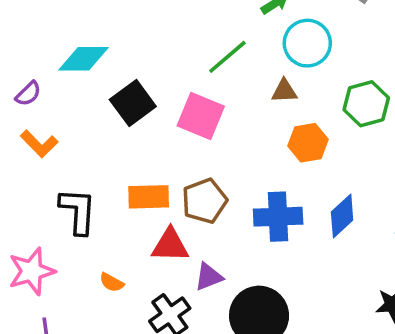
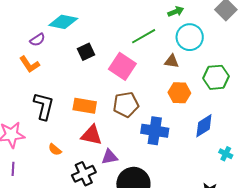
purple semicircle: (28, 94) -> (37, 40), moved
black square: (133, 103) -> (86, 52), size x0.7
brown pentagon: (204, 201) -> (126, 105), moved
blue diamond: (342, 216) -> (204, 126), moved

